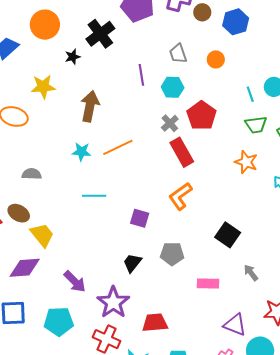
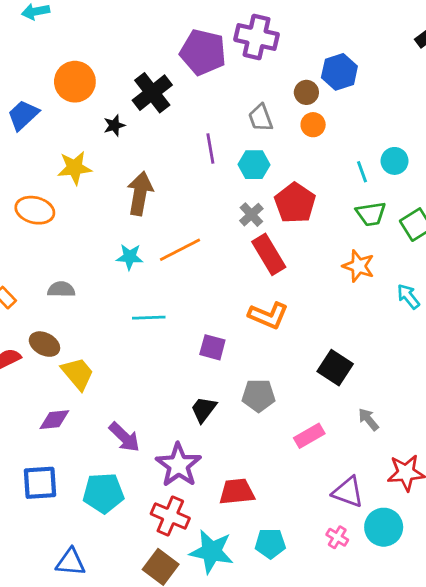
brown circle: (202, 12) -> (306, 92), moved
orange L-shape: (180, 196) -> (268, 315), turned -120
purple diamond: (25, 268) -> (54, 420), size x0.7
pink rectangle: (208, 284) -> (309, 436), turned -30

